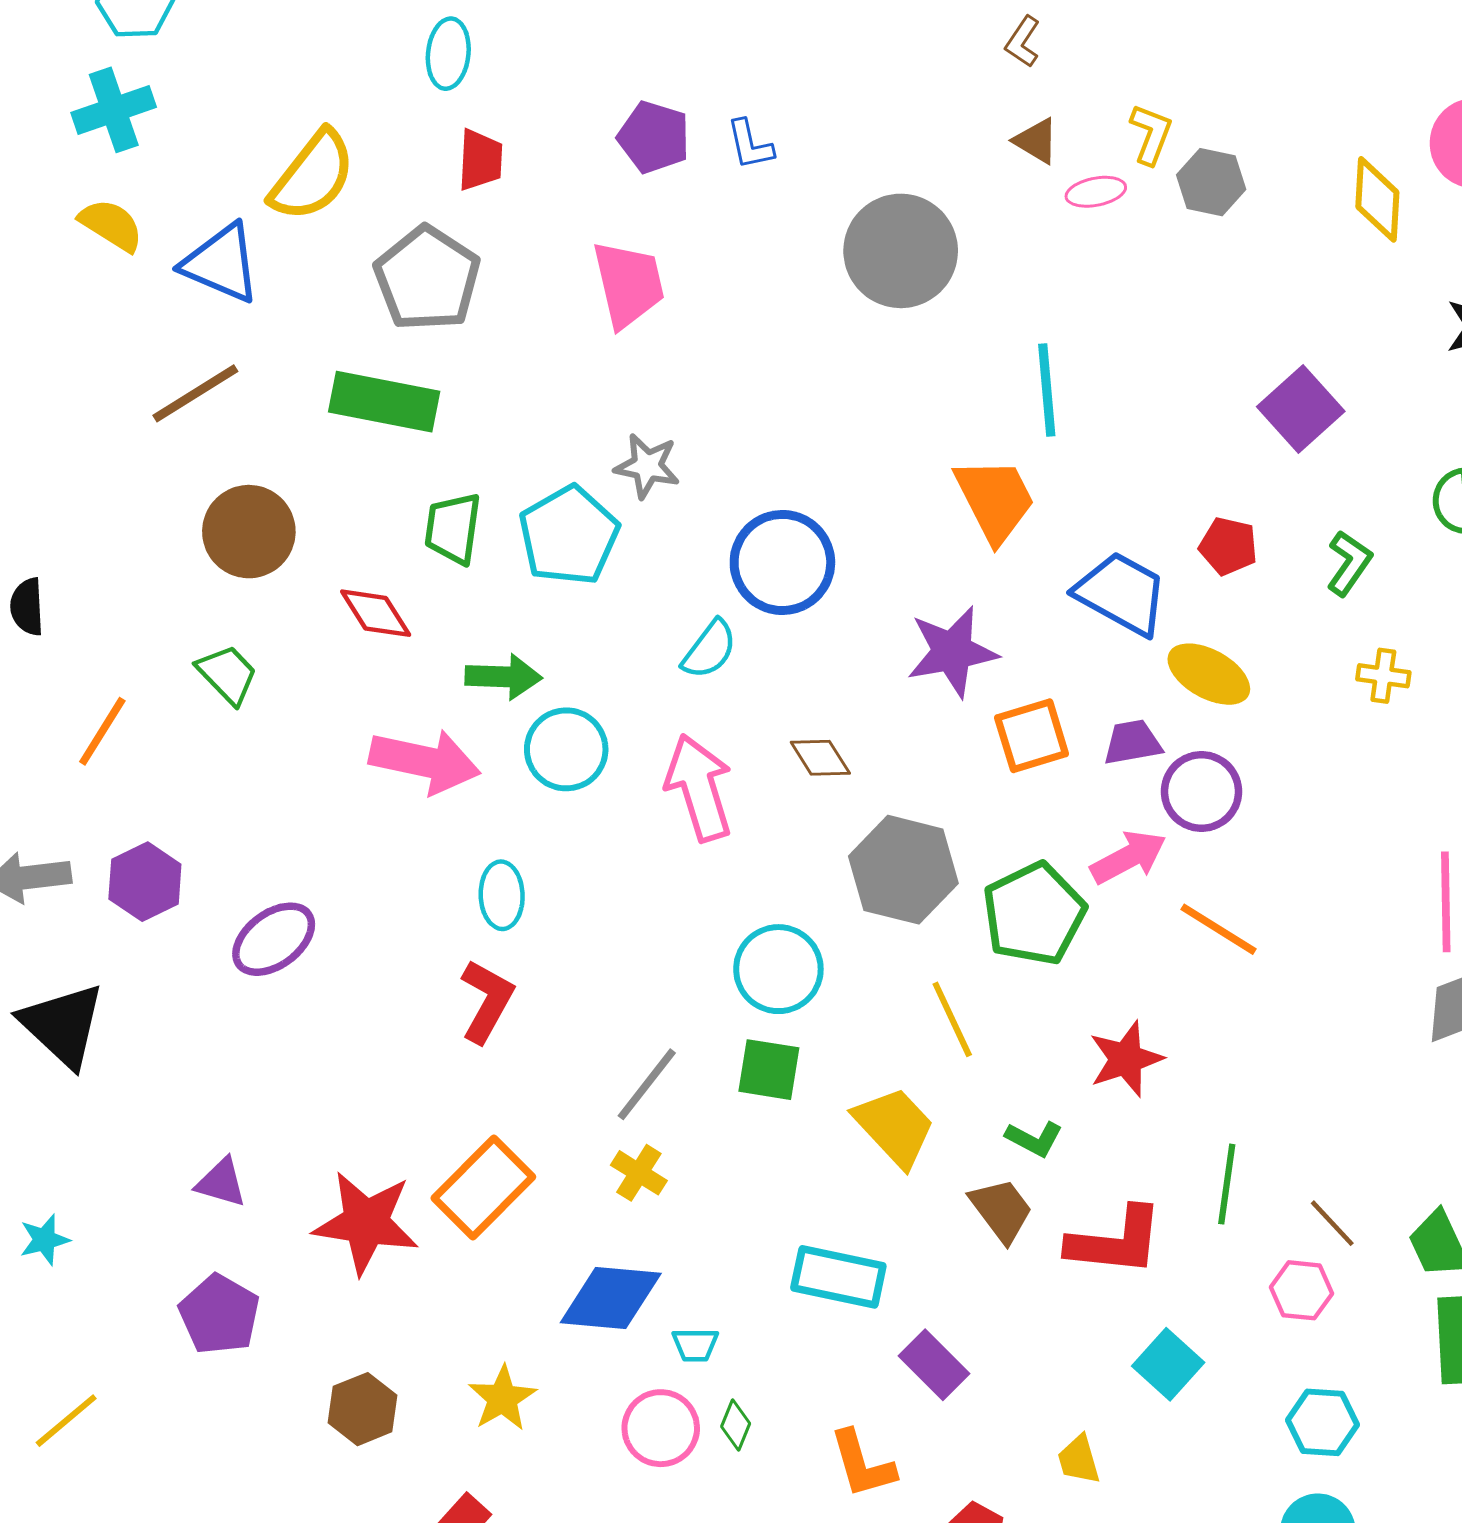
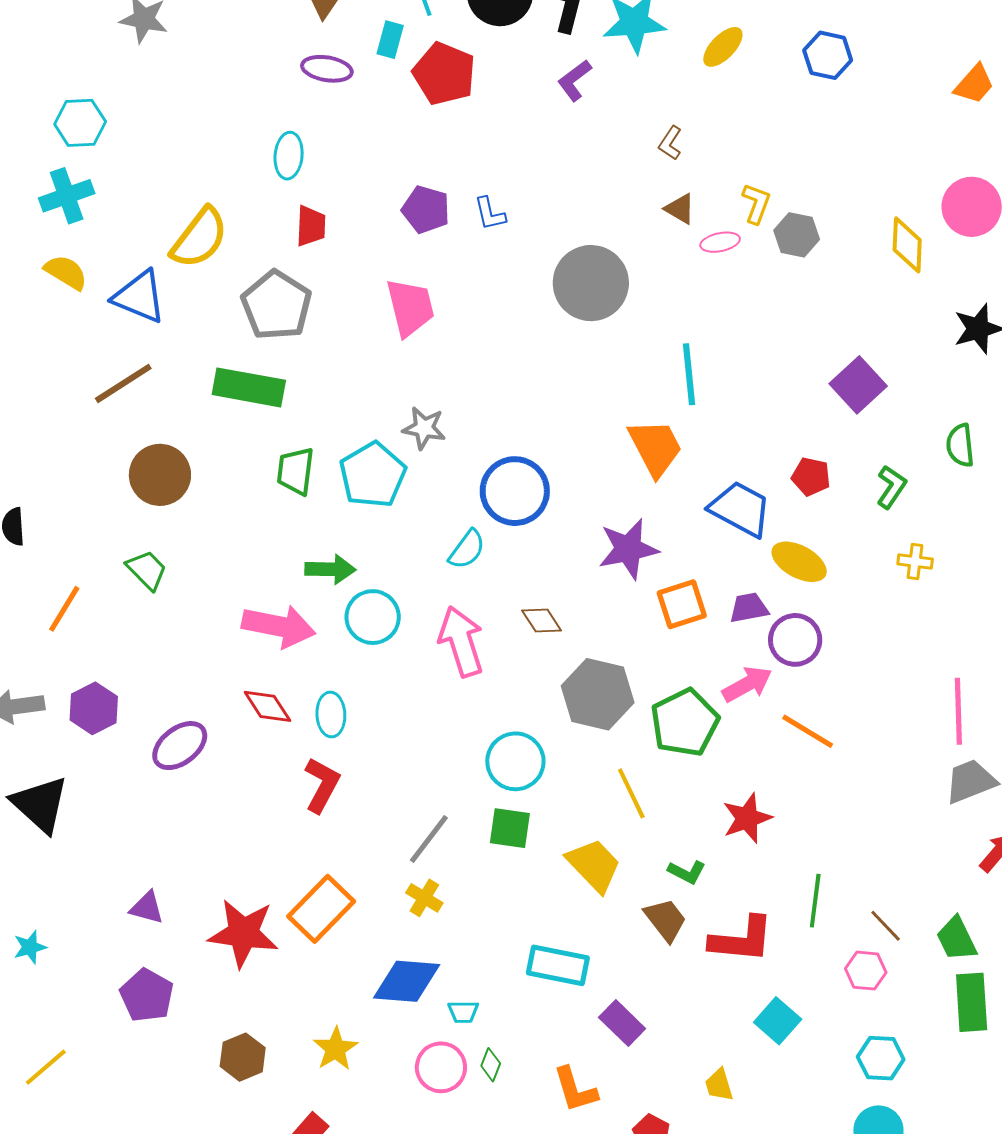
red diamond: (376, 613) -> (267, 706), moved

